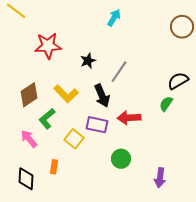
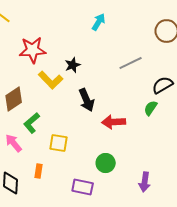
gray line: (119, 72) -> (131, 63), moved, turned 30
yellow L-shape: (66, 94) -> (51, 80), moved
purple rectangle: (97, 125) -> (83, 187), moved
yellow square: (74, 139) -> (59, 143), turned -30

